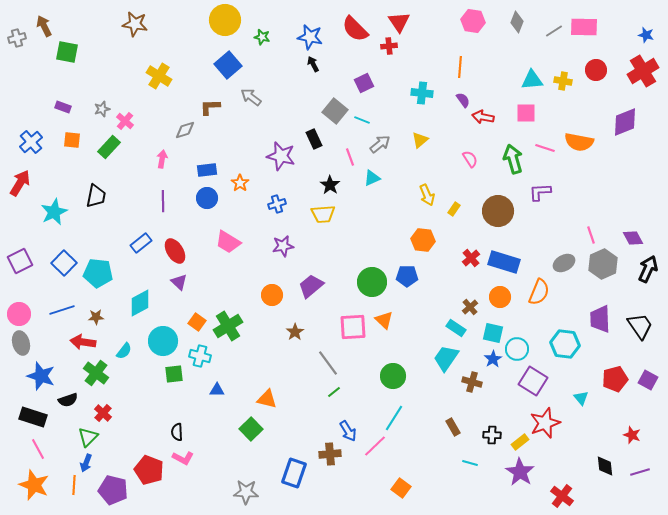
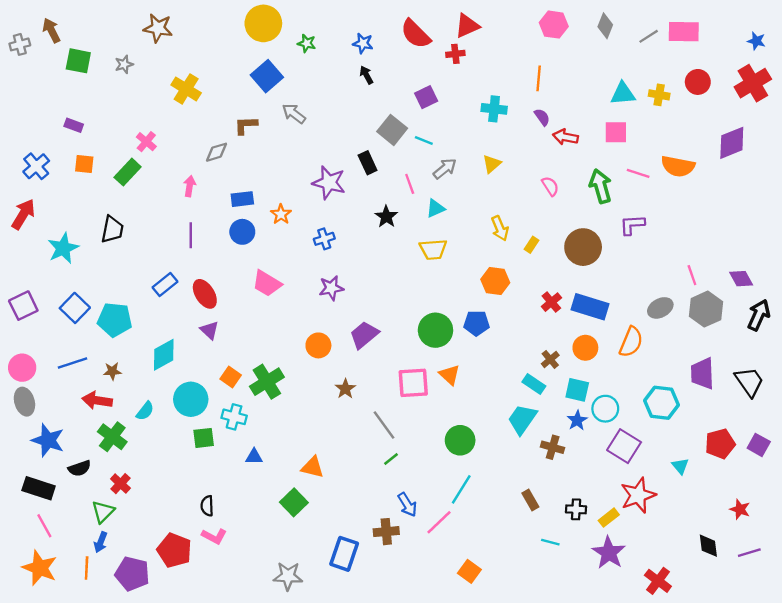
red triangle: (399, 22) -> (467, 26), turned 40
blue star: (310, 37) -> (363, 43), size x0.7
gray star: (102, 109) -> (124, 64), moved
yellow trapezoid: (323, 214) -> (433, 249), moved

